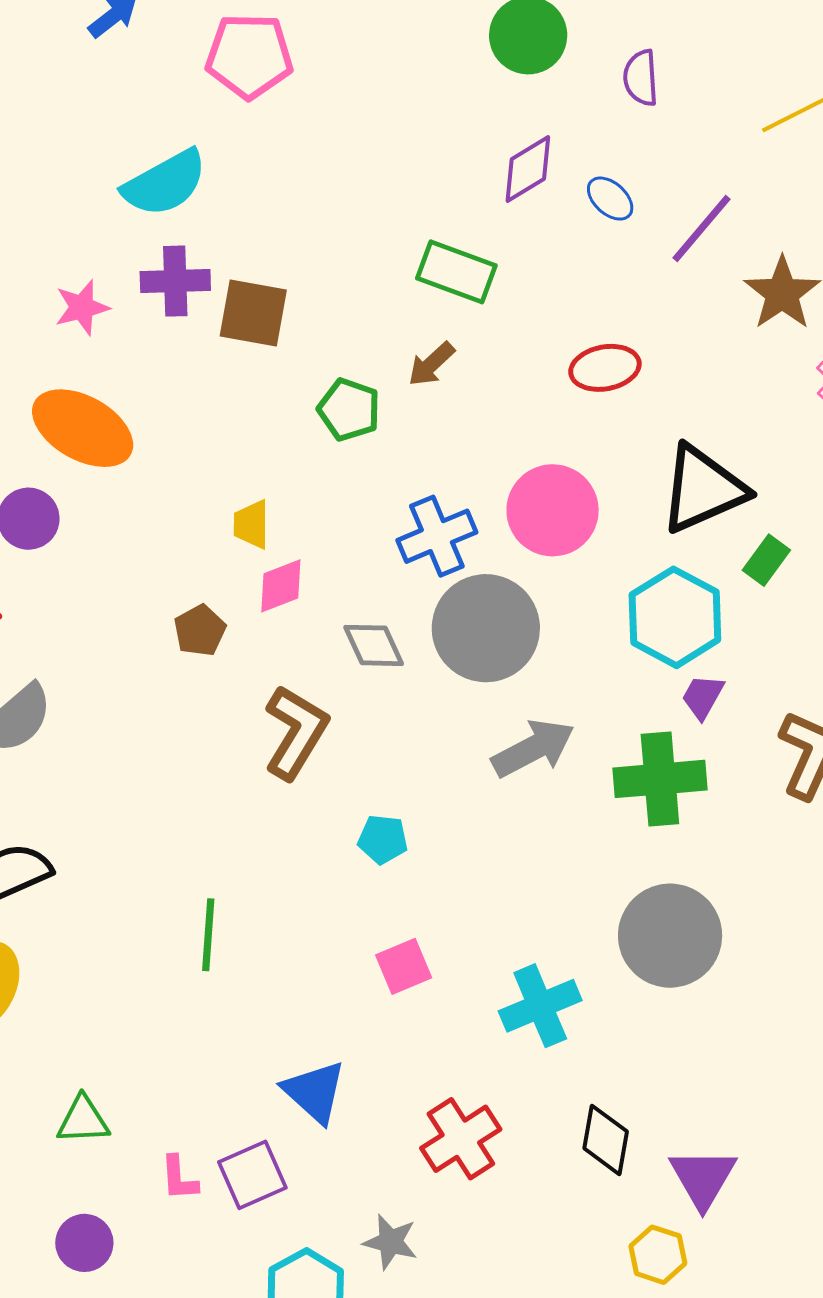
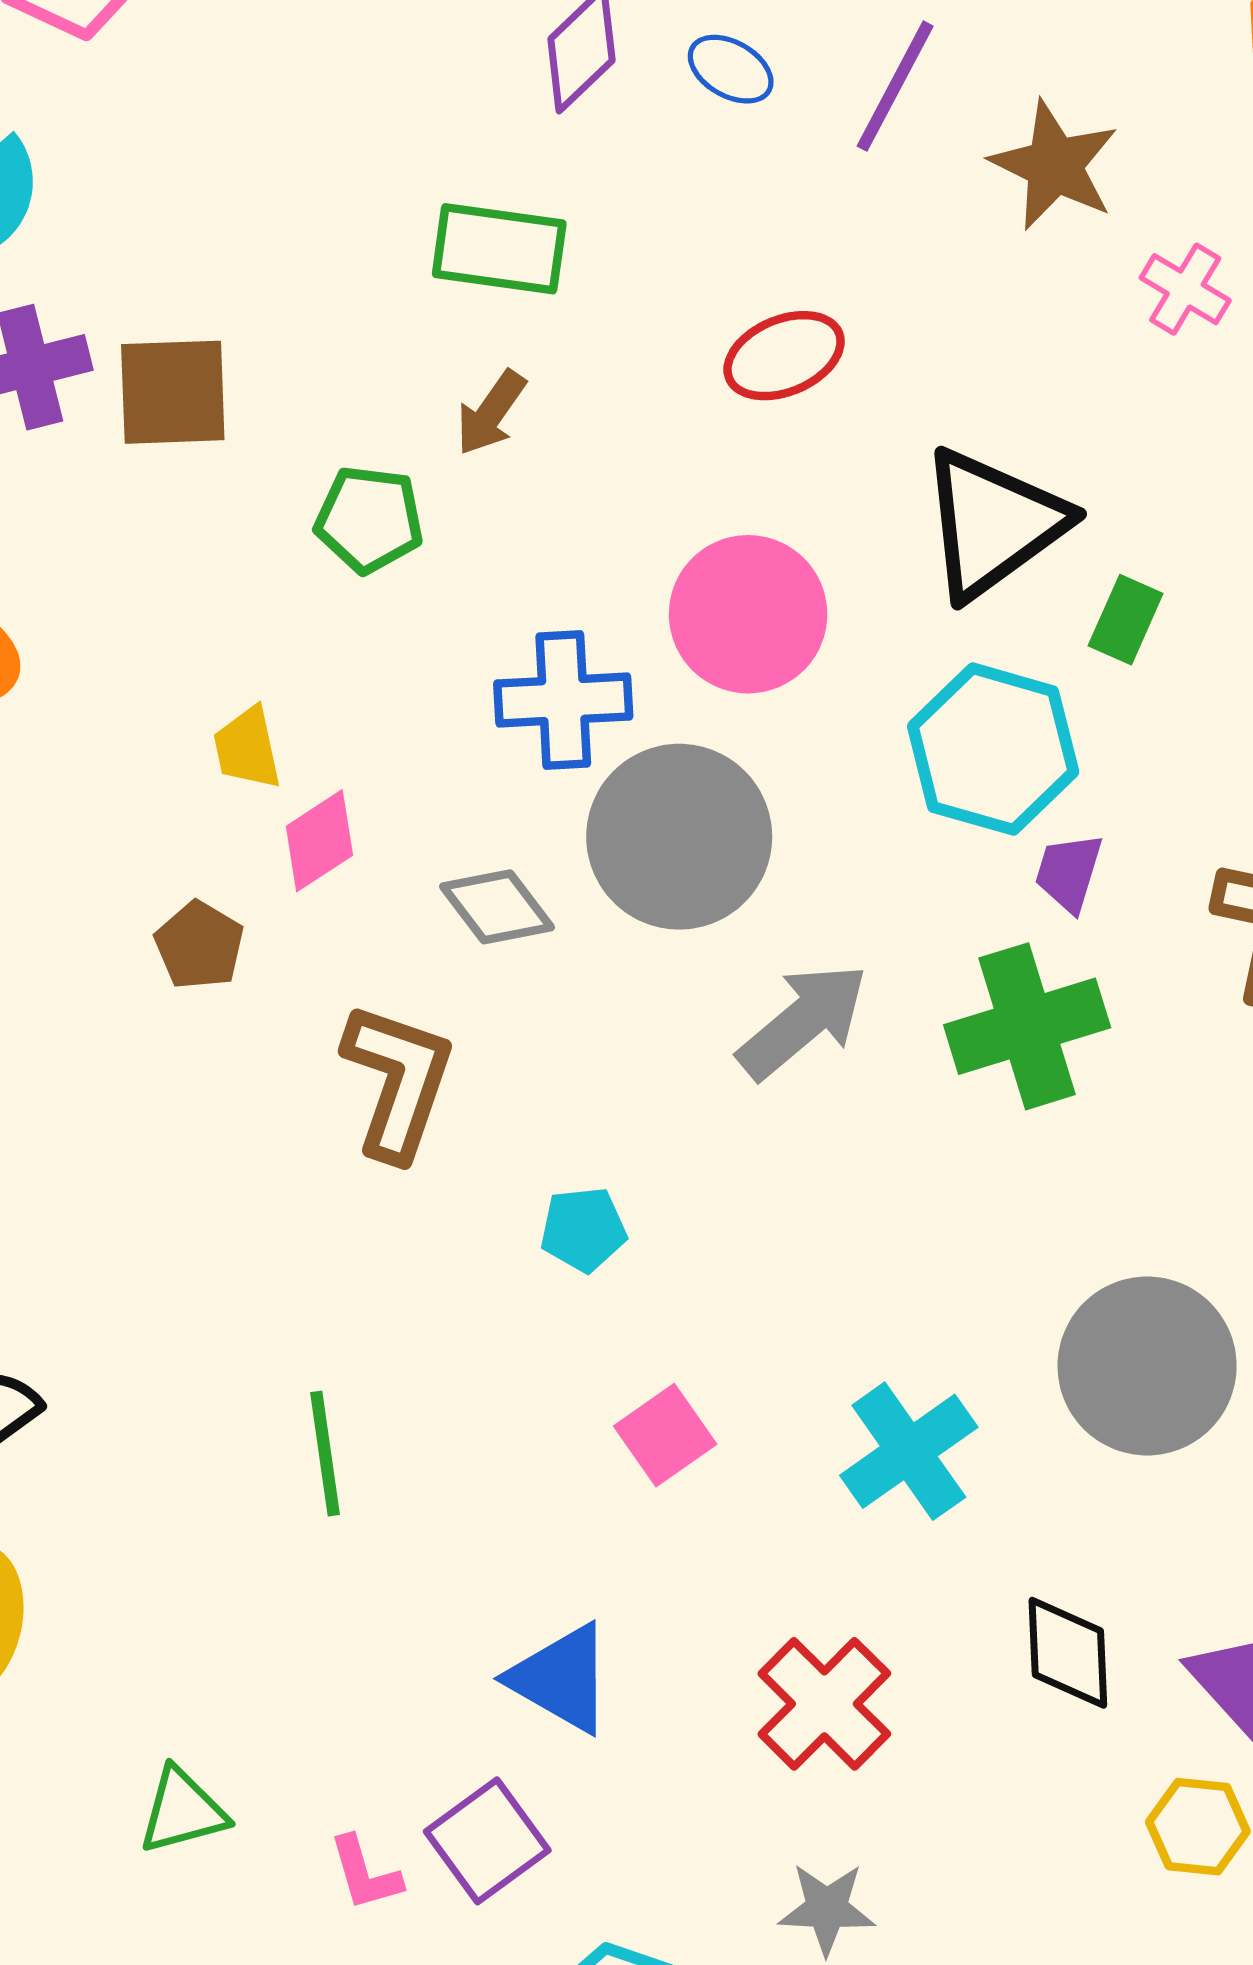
blue cross: (437, 536) -> (563, 700), turned 32
gray circle: (670, 936) -> (1147, 1366), moved
gray star: (390, 1242) -> (827, 1909), moved

